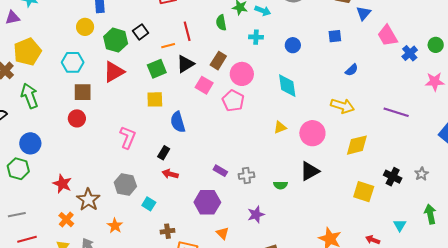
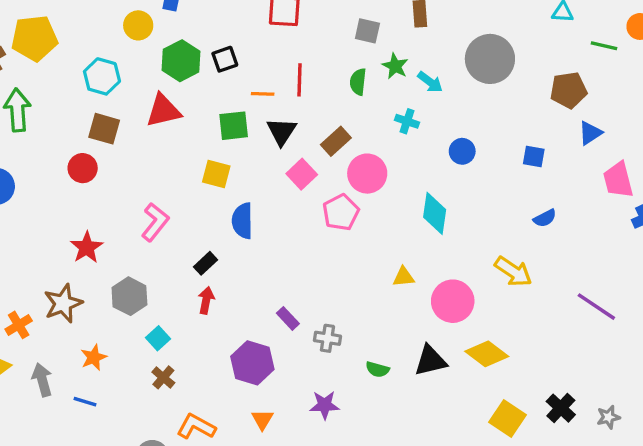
black triangle: (185, 64) -> (282, 131), turned -42
yellow diamond: (357, 145) -> (487, 354), moved, turned 35
red arrow: (170, 174) -> (206, 300), turned 70
red star: (62, 184) -> (87, 247), moved
brown cross: (168, 231) -> (163, 377), moved, turned 32

